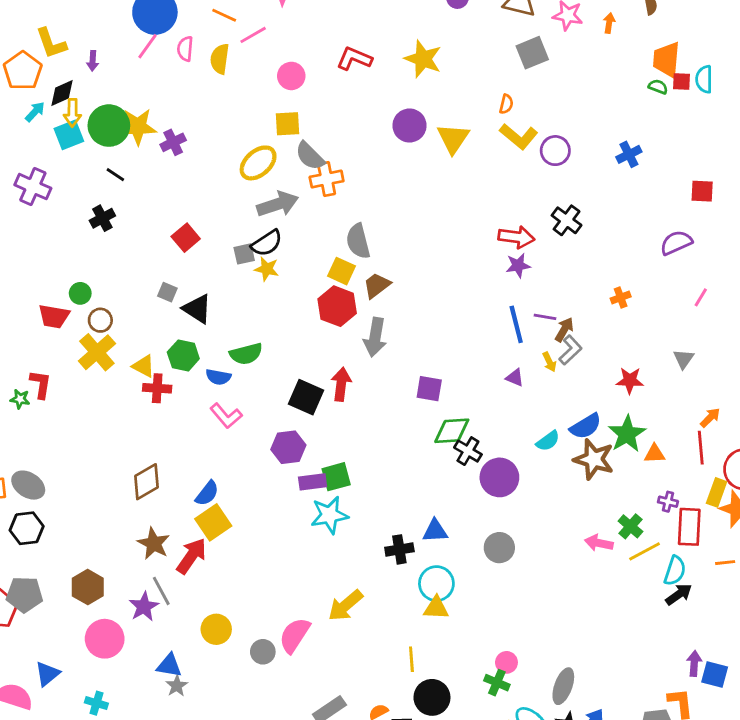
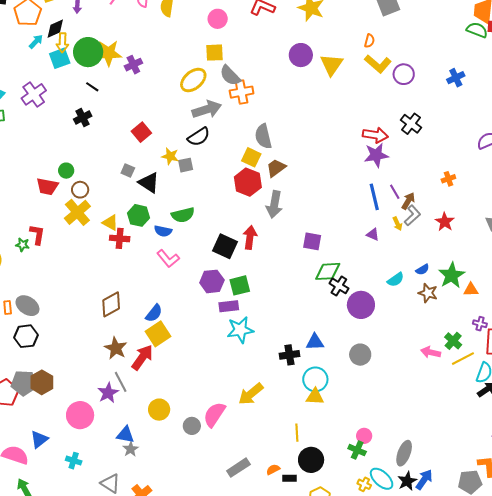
green semicircle: (658, 87) -> (477, 30), size x1.5
purple cross: (33, 187) -> (34, 94), turned 30
gray square: (244, 254) -> (186, 165), moved
purple star: (518, 265) -> (376, 155), size x1.4
yellow star: (267, 269) -> (170, 156), moved
purple line: (545, 317) -> (395, 192), turned 49
red star: (630, 380) -> (445, 222), moved, turned 30
blue semicircle: (586, 426) -> (422, 270), size x0.6
brown star: (594, 459) -> (428, 293), size x0.7
green square: (336, 477) -> (240, 285), moved
brown hexagon: (88, 587) -> (42, 382), moved

